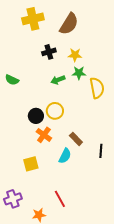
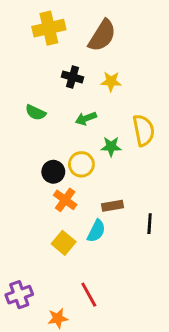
black cross: (49, 52) -> (73, 77), turned 32
green star: (79, 73) -> (111, 147), moved
green semicircle: (12, 80) -> (36, 113), moved
brown rectangle: (76, 139) -> (113, 206), turned -56
yellow square: (31, 164) -> (64, 243), moved, turned -35

